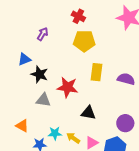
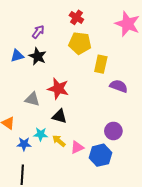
yellow rectangle: (96, 72) -> (101, 64), moved
black star: (39, 74) -> (38, 56), moved
black triangle: (88, 113) -> (60, 116), moved

